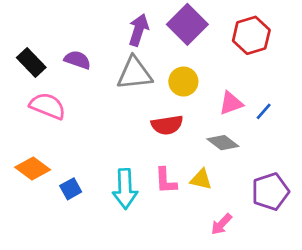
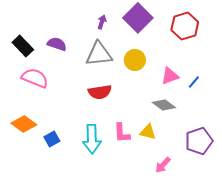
purple arrow: (139, 30) -> (102, 22), size x0.6
red semicircle: (167, 125) -> (100, 92), moved

